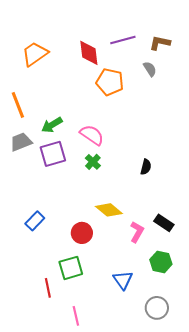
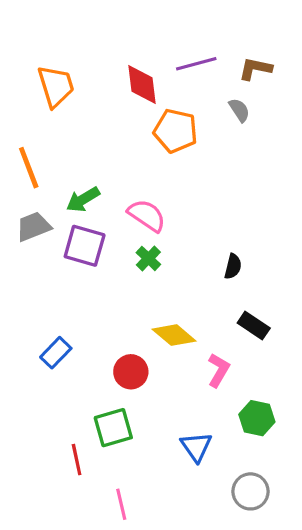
orange trapezoid: (35, 54) -> (56, 86), turned 108
purple square: (53, 154) -> (85, 246), turned 32
black rectangle: (164, 223) -> (254, 326), moved

